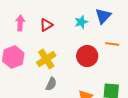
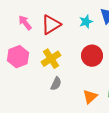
pink arrow: (20, 23) -> (25, 23), turned -42
red triangle: (46, 25) -> (51, 25), size x1.5

